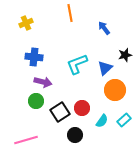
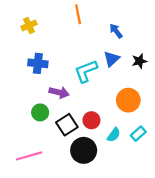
blue triangle: (105, 68) -> (112, 59), moved
purple arrow: (43, 82) -> (59, 92), moved
black circle: (75, 135) -> (84, 150), size x1.5

